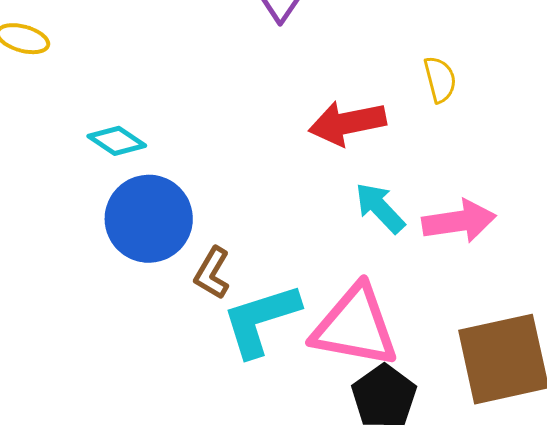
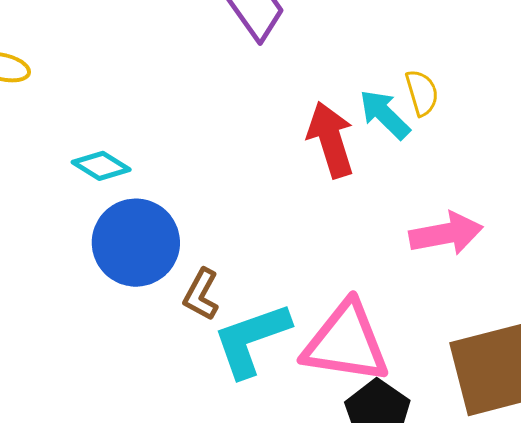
red arrow: (347, 123) -> (331, 140), turned 86
cyan arrow: (380, 208) -> (385, 114), moved

